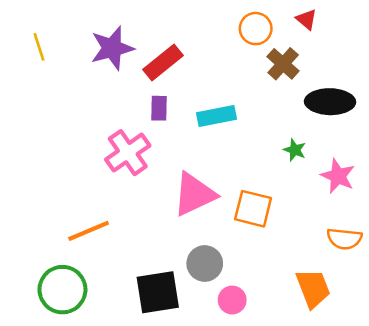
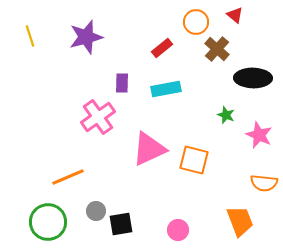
red rectangle: (163, 63) -> (162, 48), moved, size x0.7
gray circle: (205, 263) -> (96, 211), moved, size x0.7
black square: (158, 292) -> (121, 224), size x0.7

